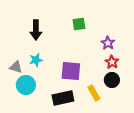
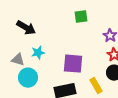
black arrow: (36, 30) -> (26, 28), moved, turned -60

